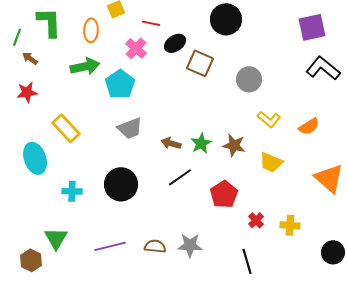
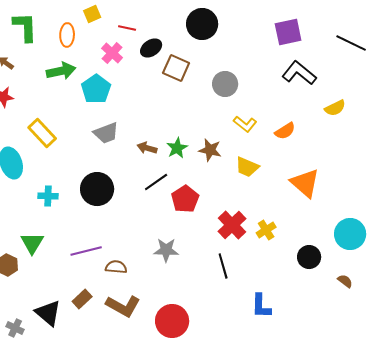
red pentagon: (224, 194) -> (185, 199), moved
red cross: (256, 220) -> (232, 225), size x1.8
yellow cross: (290, 225) -> (266, 230), turned -36
brown semicircle: (155, 246) -> (116, 267), moved

